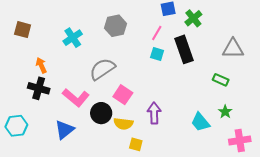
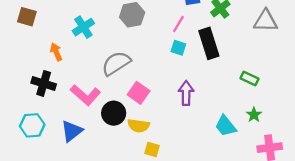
gray triangle: (233, 49) -> (266, 21), moved
orange arrow: (41, 65) -> (56, 52), moved
purple arrow: (154, 113) -> (186, 93), moved
cyan hexagon: (16, 126) -> (32, 125), moved

